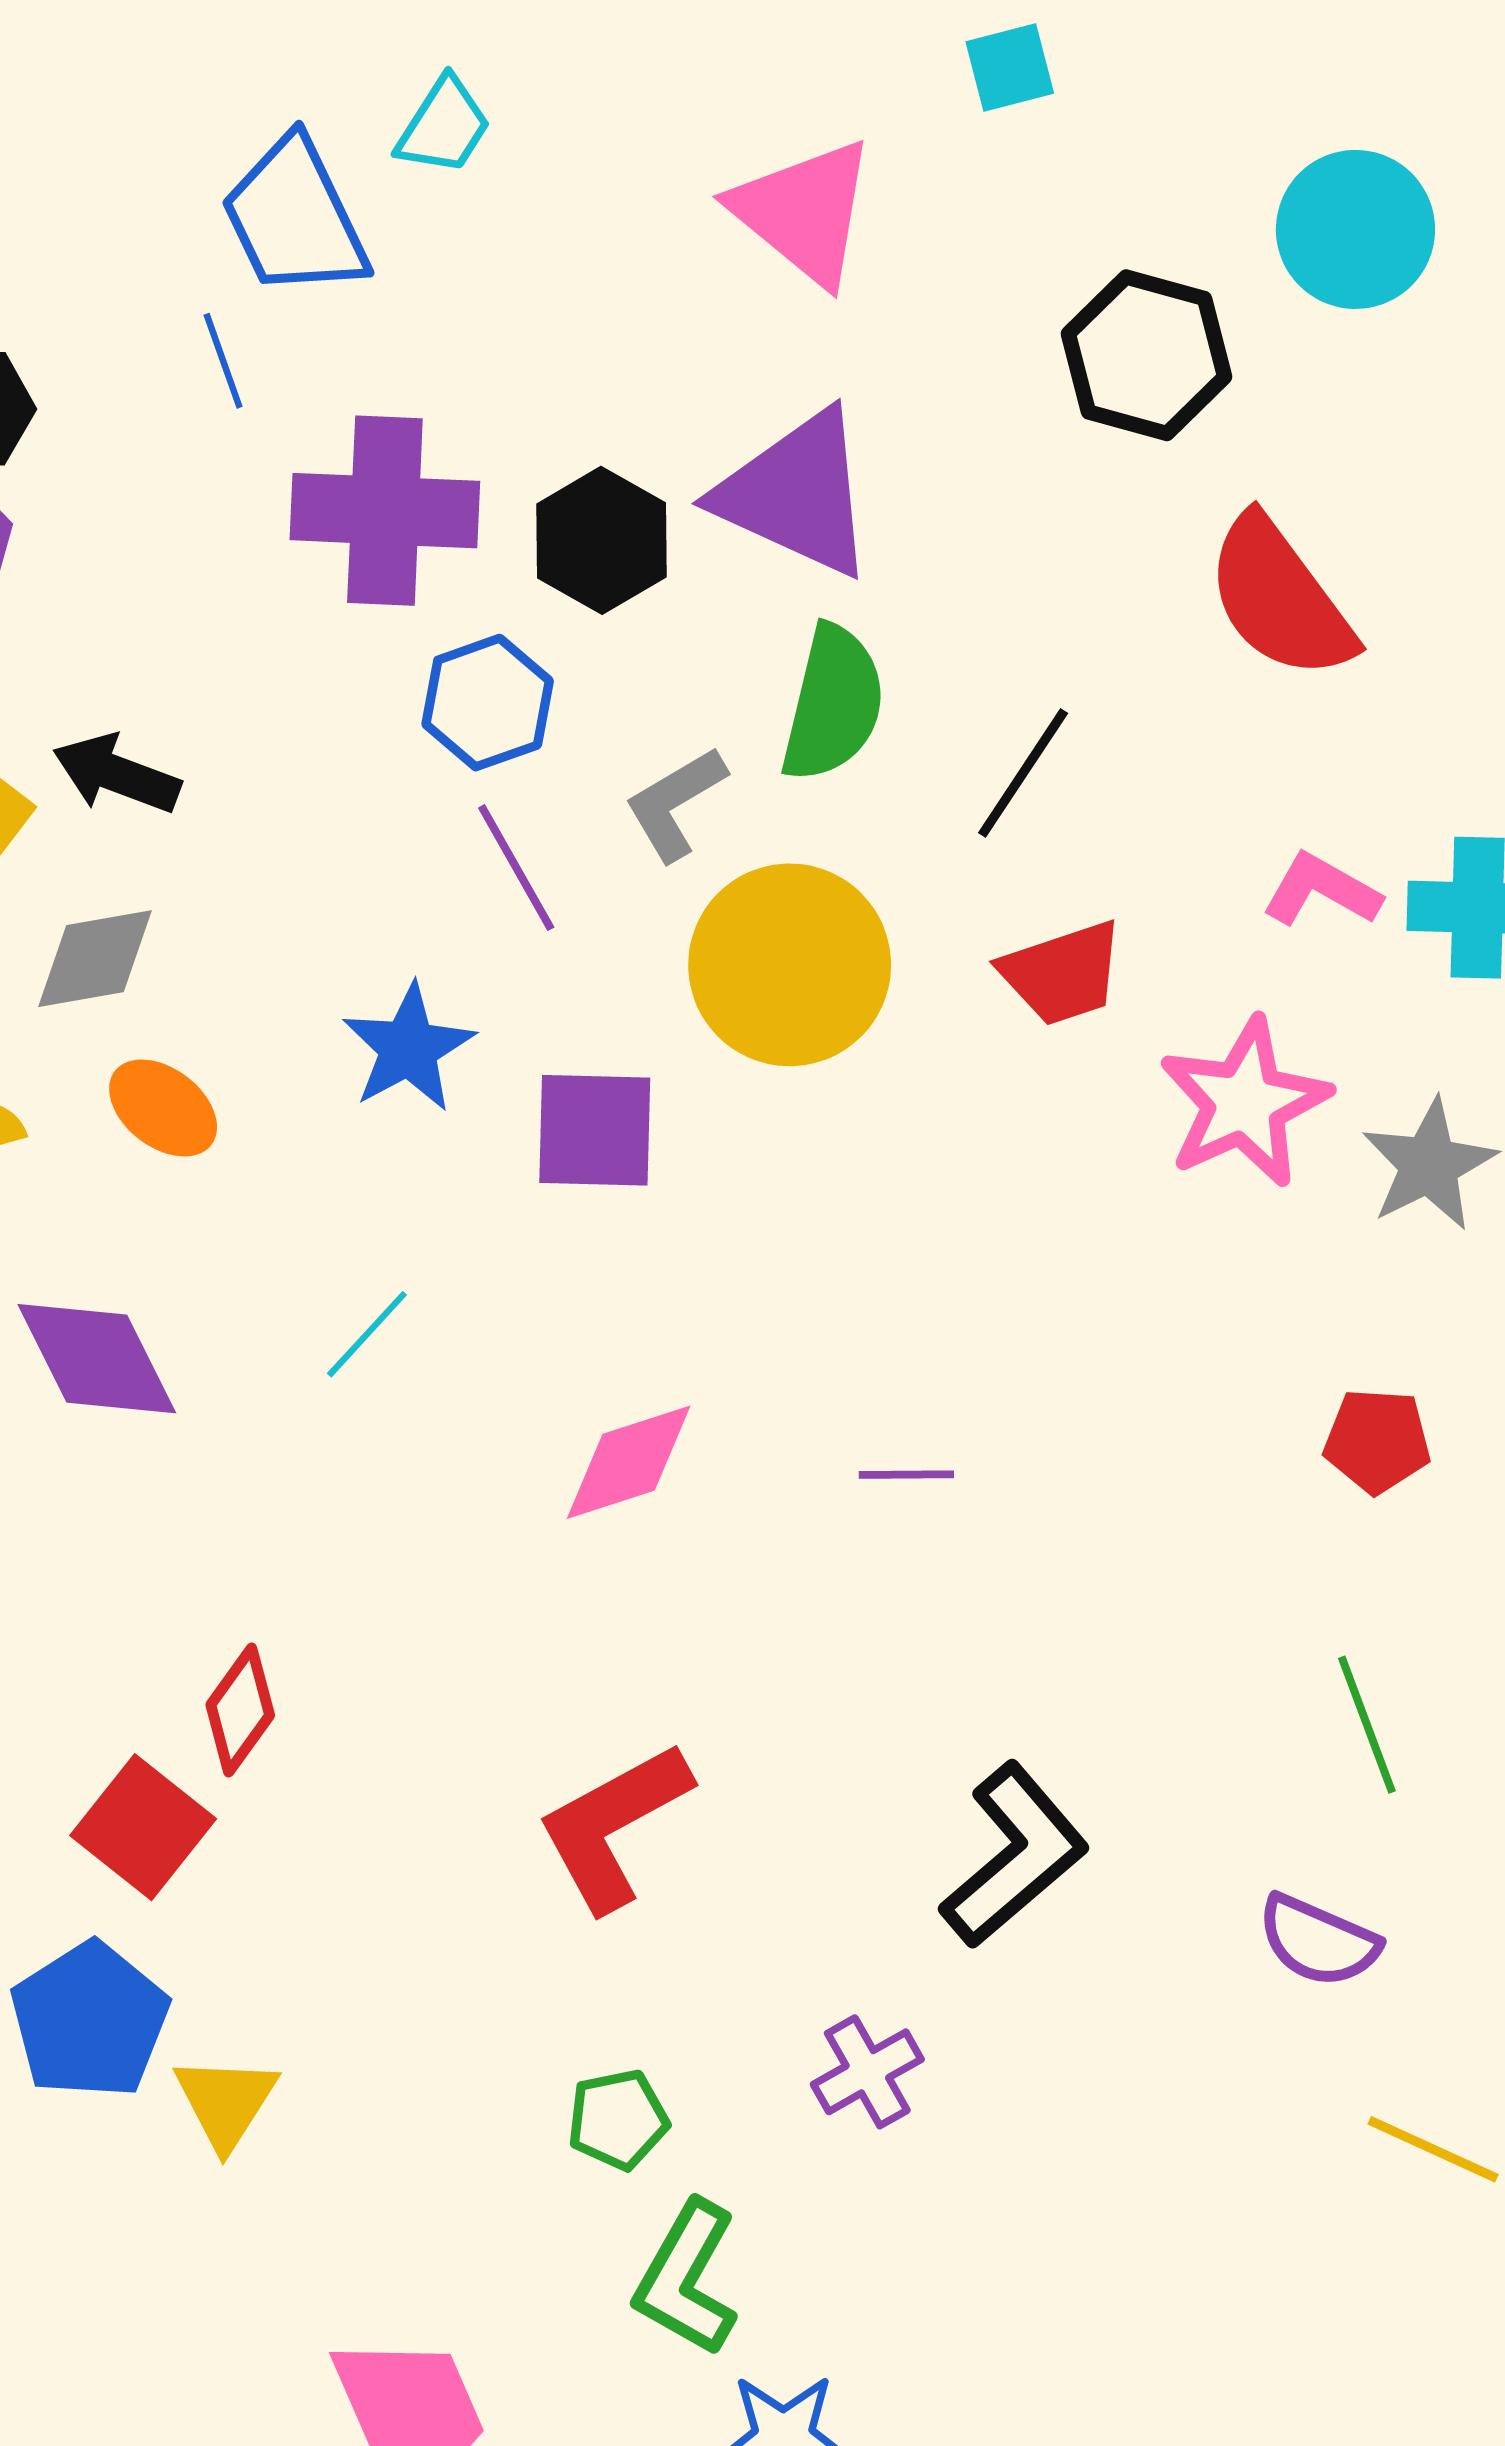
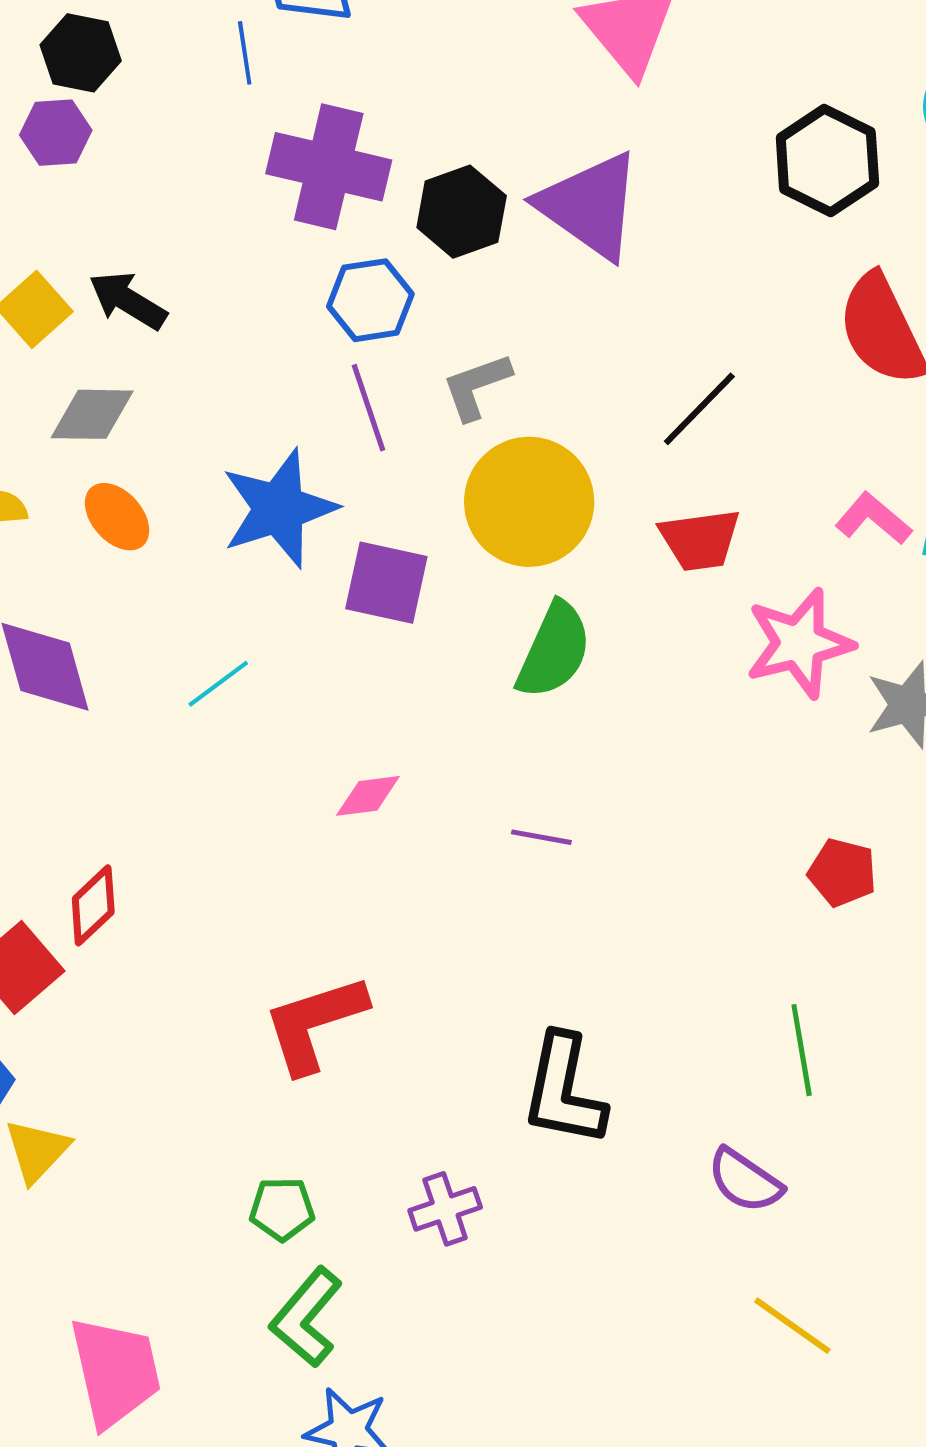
green semicircle: (833, 704) -> (554, 650), moved
blue star: (408, 1048) -> (279, 508), size x1.4
pink diamond: (629, 1462) -> (368, 796), size x0.7
black L-shape: (1014, 1855) -> (564, 1090), turned 131

